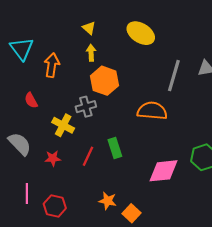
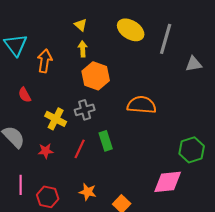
gray line: (174, 76) -> (166, 39), moved
gray cross: (86, 107) -> (85, 110), moved
pink diamond: (164, 171) -> (168, 182), moved
orange star: (108, 201) -> (88, 192), moved

